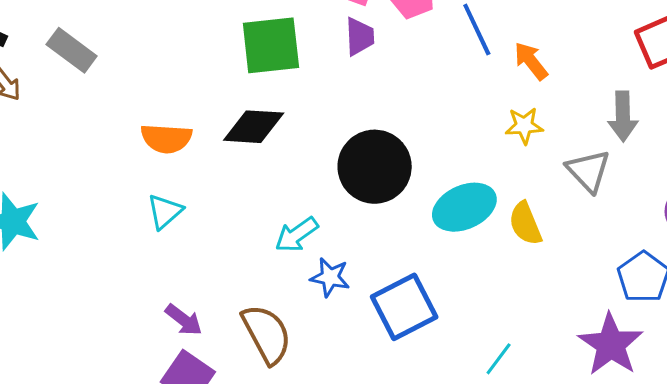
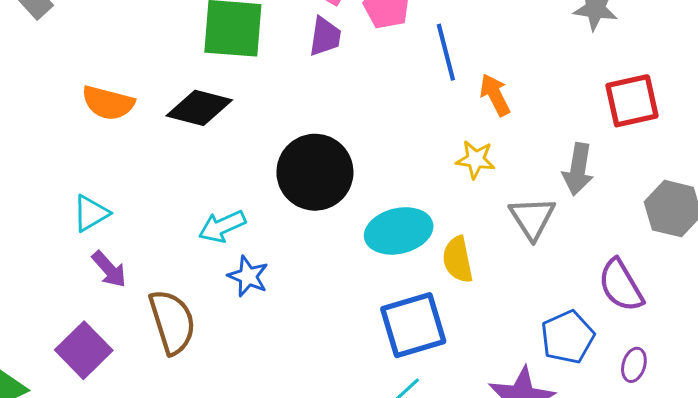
cyan triangle: (165, 211) -> (91, 213), moved
blue square: (404, 307) -> (413, 325), moved
purple arrow: (184, 320) -> (109, 269), moved

